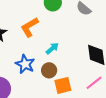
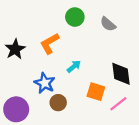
brown circle: (49, 70) -> (58, 103), moved
orange square: (63, 85) -> (96, 92), moved, turned 30

